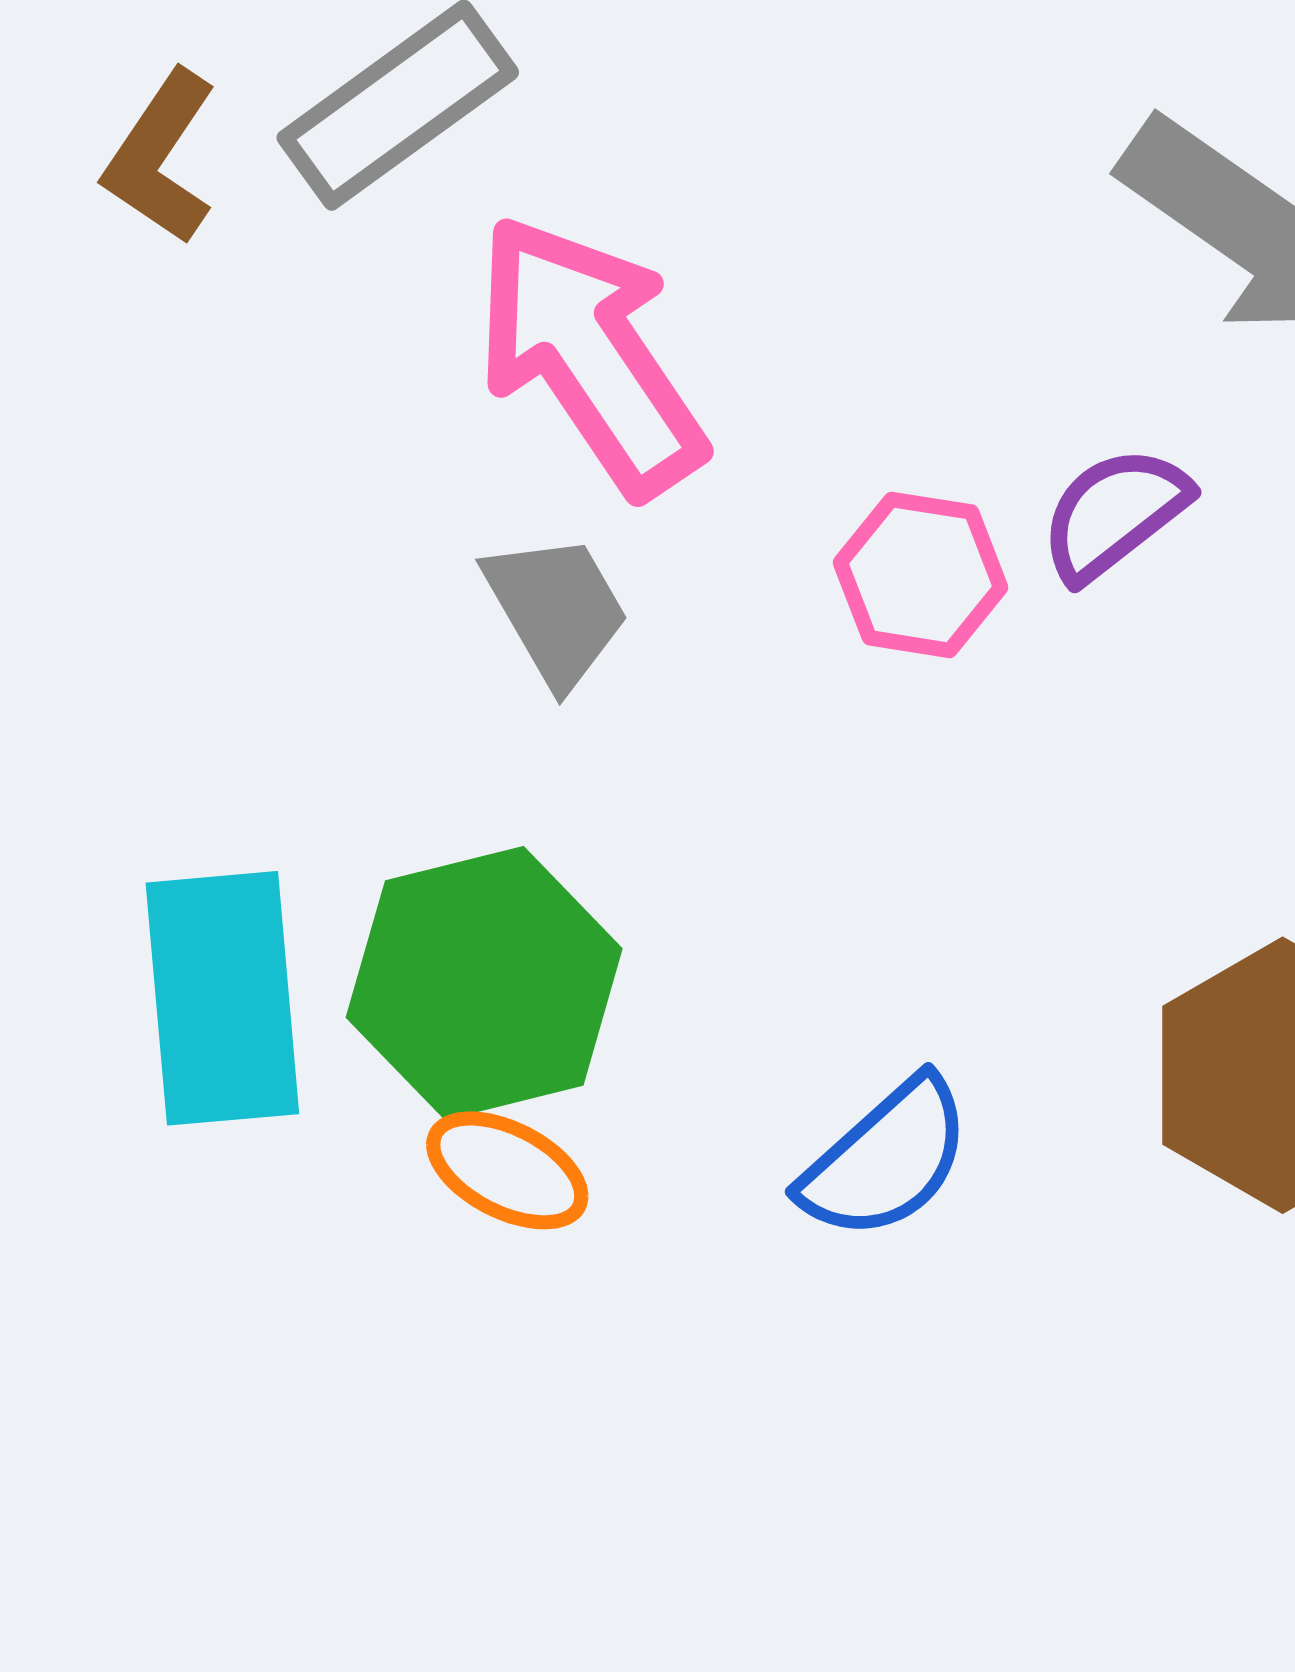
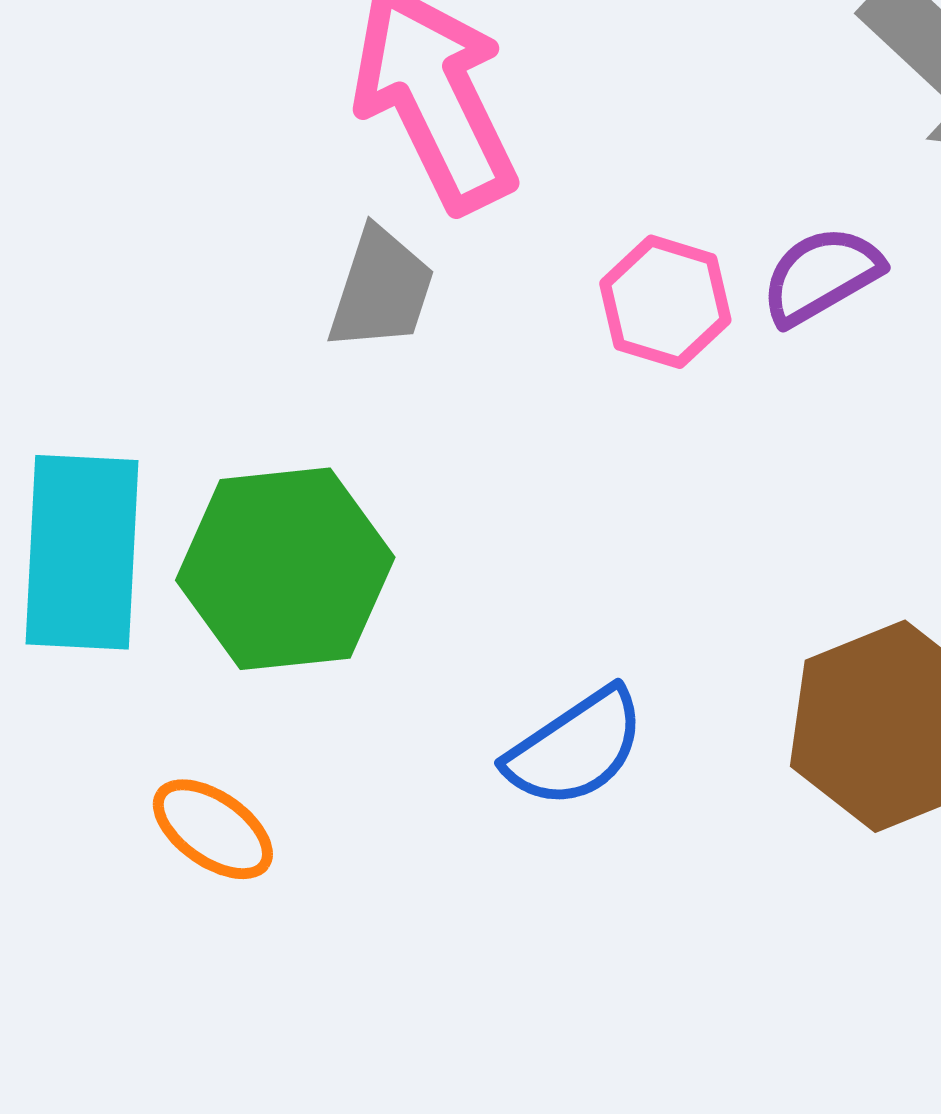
gray trapezoid: (556, 610) -> (381, 289), turned 40
orange ellipse: (507, 1170) -> (213, 829), moved

